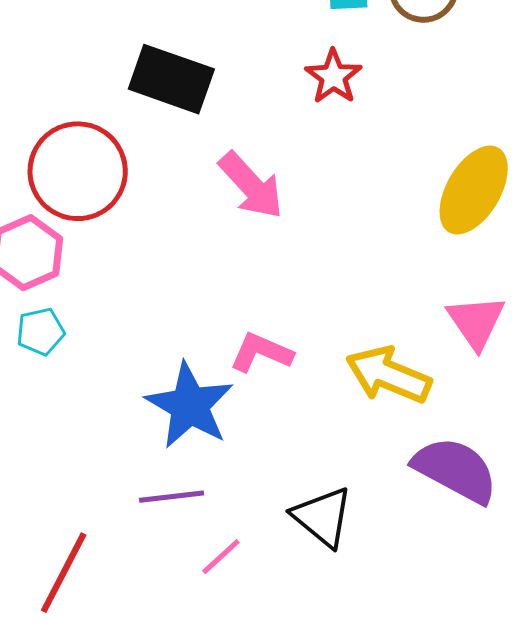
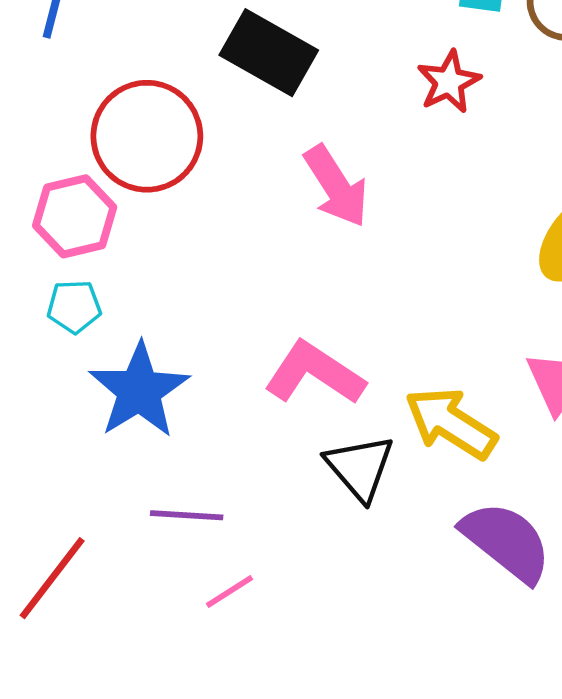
pink L-shape: (261, 353) -> (314, 373), size x1.4
blue star: (190, 405) -> (139, 390), moved
black triangle: (323, 517) -> (360, 468), moved

